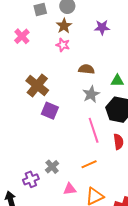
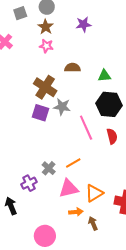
brown cross: (37, 85) -> (45, 87), moved
gray star: (91, 94) -> (62, 107), moved, turned -30
orange line: (89, 164) -> (73, 163), moved
pink triangle: (70, 189) -> (69, 188), size x1.5

